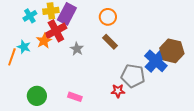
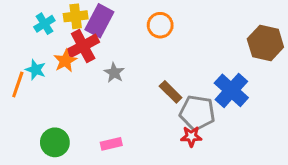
brown rectangle: (110, 42) -> (171, 92), moved
brown hexagon: (172, 51) -> (265, 43), moved
red star: (118, 91) -> (191, 136), moved
pink rectangle: (75, 97) -> (111, 144), turned -32

